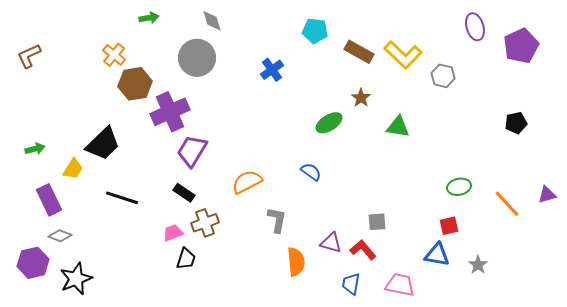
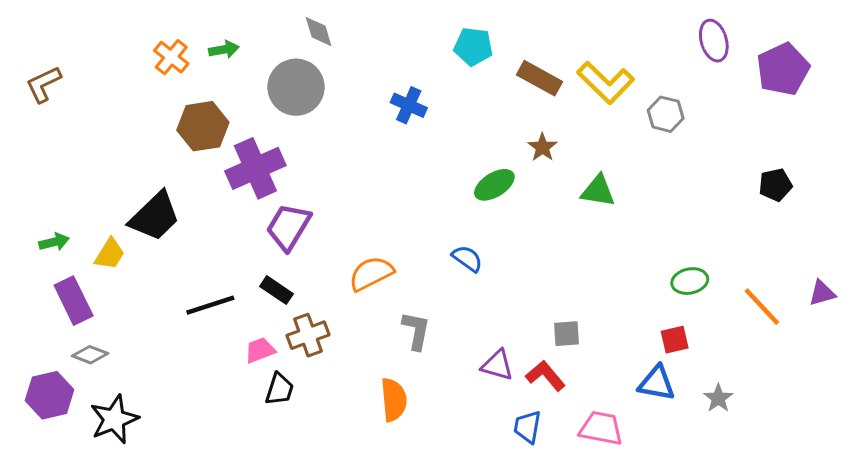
green arrow: (149, 18) -> (224, 50), moved
orange cross: (114, 55) -> (171, 57), moved
blue cross: (272, 70) -> (409, 105), turned -30
green arrow: (35, 149) -> (54, 242), moved
black line: (122, 198) -> (210, 305), moved, turned -36
orange semicircle: (296, 262) -> (394, 400), moved

